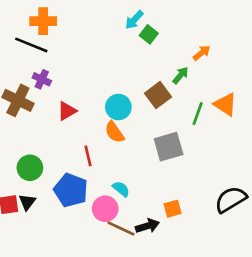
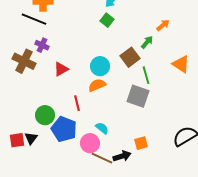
green square: (149, 34) -> (107, 20), moved
green line: (198, 114) -> (146, 75), moved, turned -36
orange semicircle: (114, 132) -> (97, 85), turned 102
gray square: (169, 147) -> (138, 96), turned 35
green circle: (30, 168) -> (45, 115), moved

